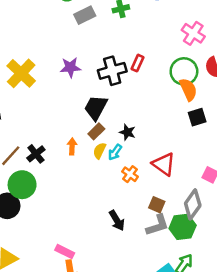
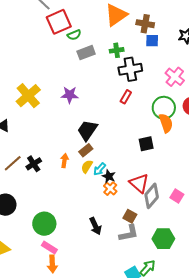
black cross: (112, 71) -> (130, 69), moved
black square: (197, 117) -> (146, 144), moved
black star: (127, 132) -> (109, 176), moved
green circle: (22, 185) -> (44, 224), moved
gray diamond: (193, 204) -> (152, 196), moved
green hexagon: (183, 227) -> (163, 239), moved

